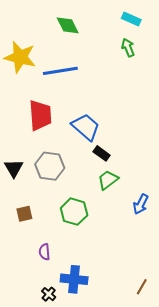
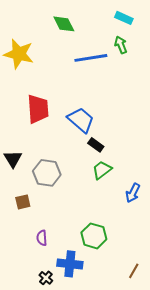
blue line: (60, 71) -> (91, 58), moved
gray hexagon: (50, 166) -> (47, 173), moved
green hexagon: (74, 212) -> (94, 236), moved

